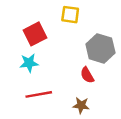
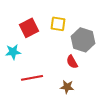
yellow square: (70, 15) -> (58, 24), moved
cyan star: (29, 63) -> (13, 52), moved

